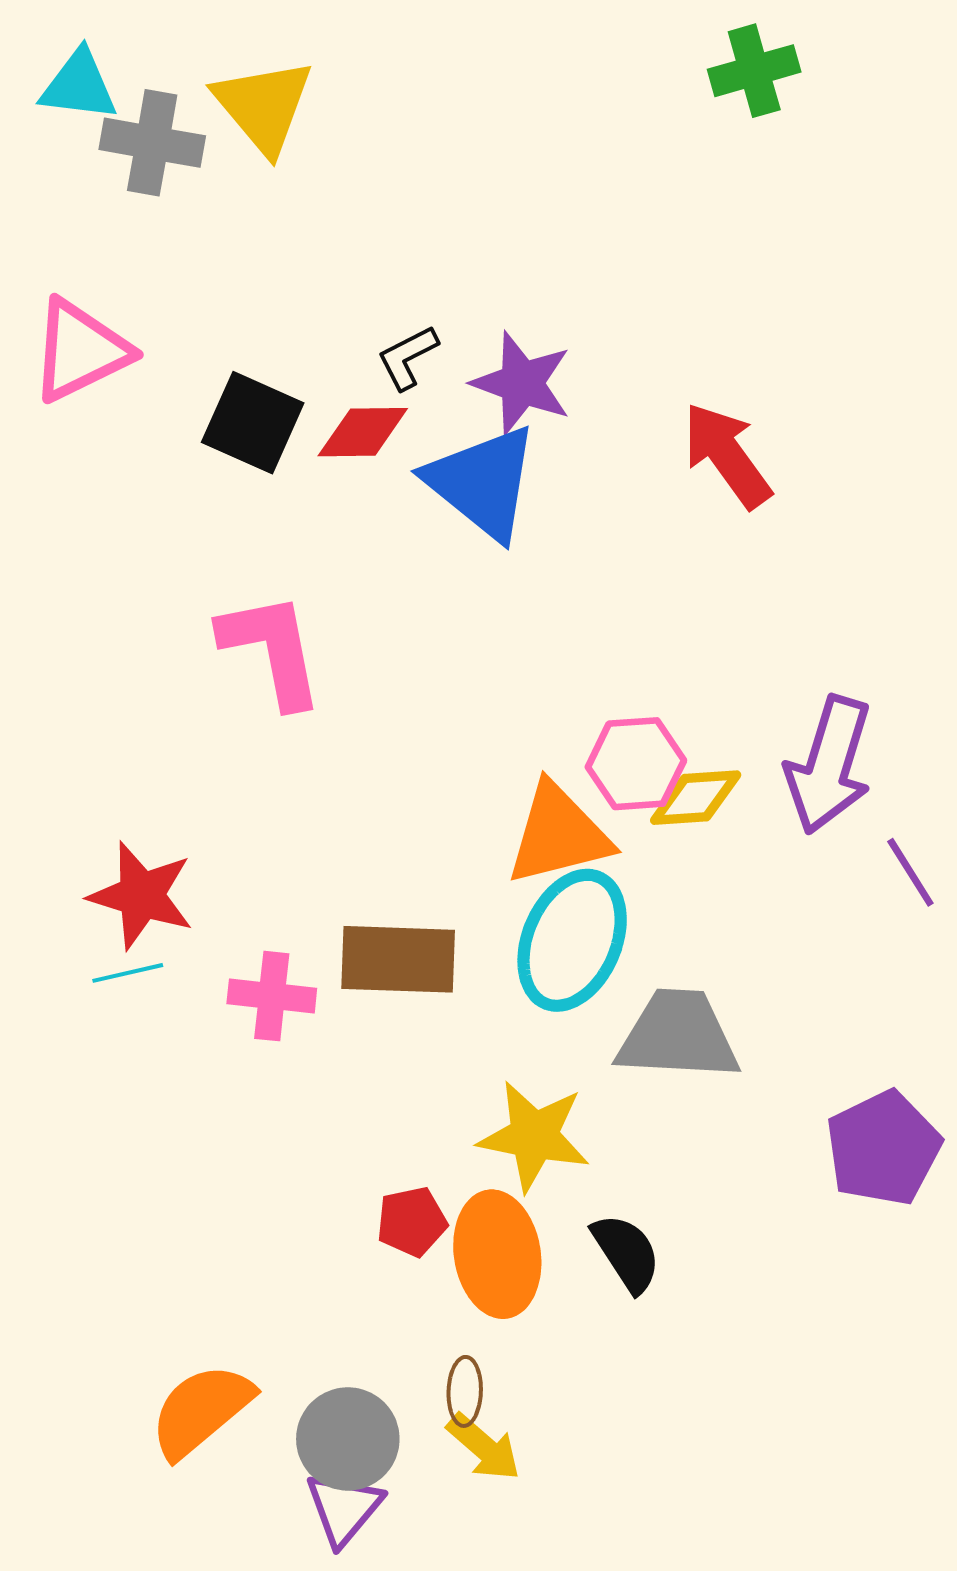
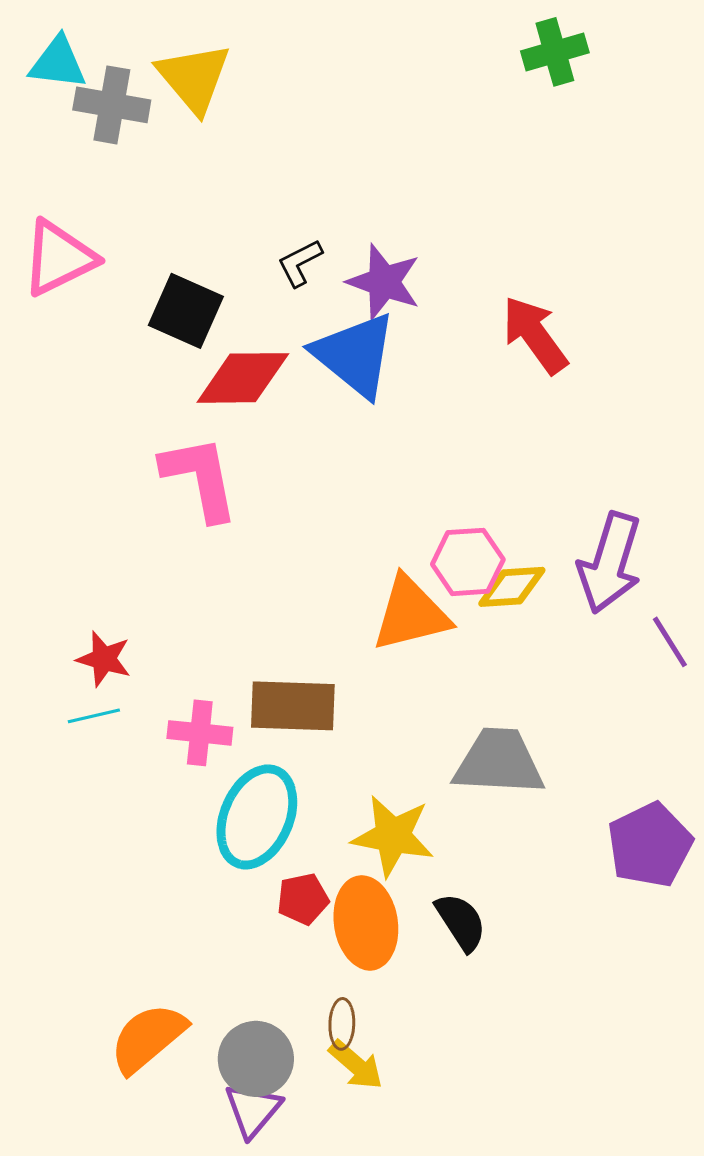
red diamond: (363, 432) -> (243, 378), moved, size x1.4
red star: (141, 895) -> (104, 659), size x0.7
cyan ellipse: (572, 940) -> (257, 817), moved

